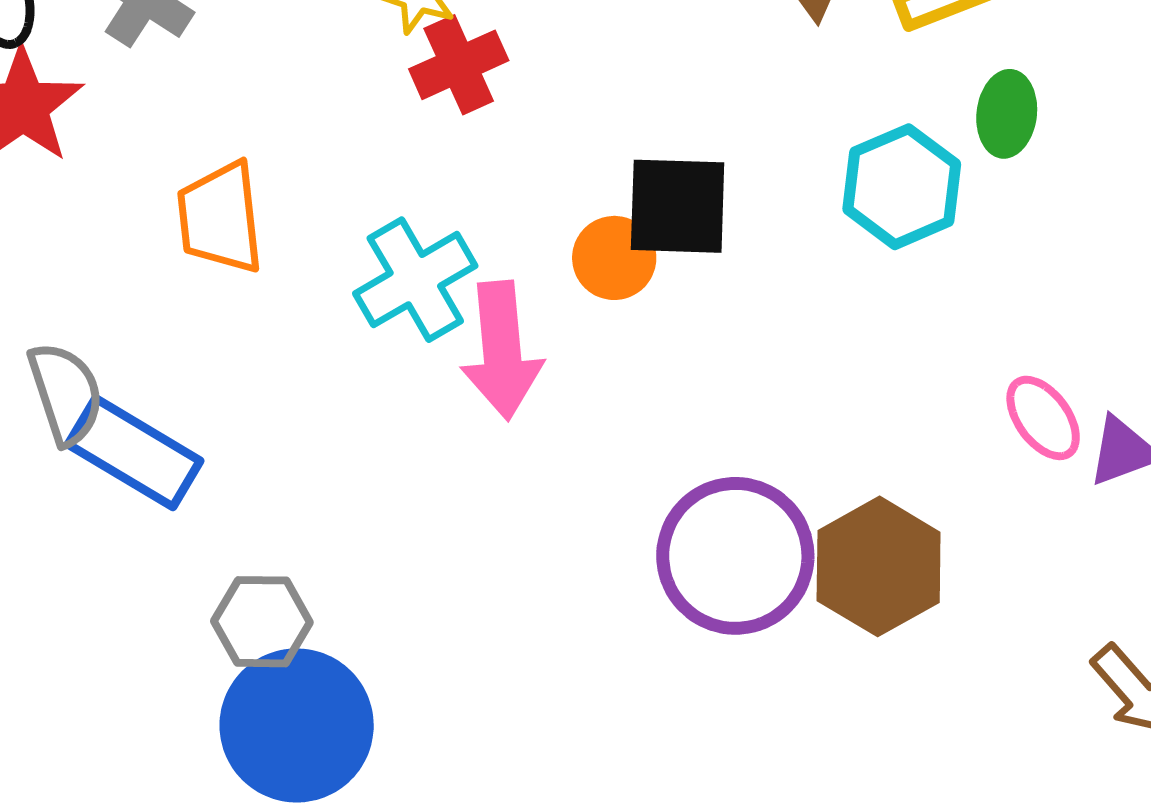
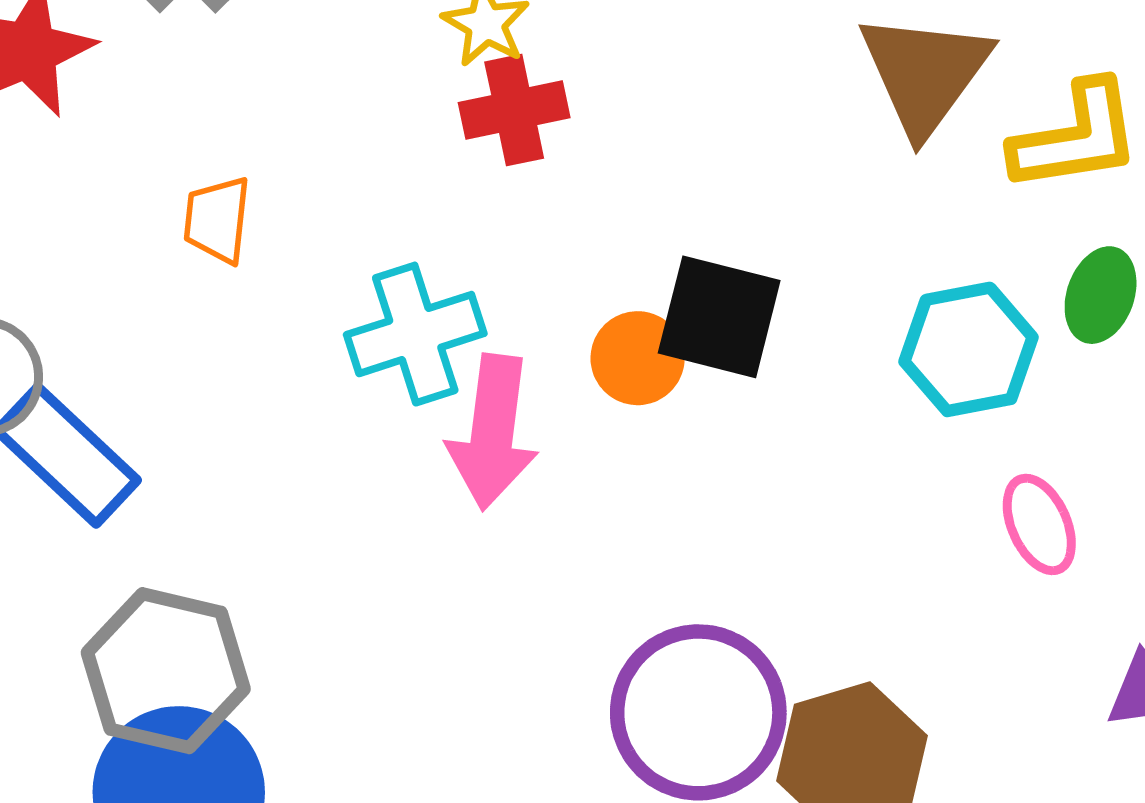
orange trapezoid: (220, 218) -> (217, 220), size x0.7
pink ellipse: (1043, 418) -> (1039, 524), moved
gray hexagon: (262, 622) -> (166, 671), size x1.5

